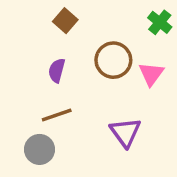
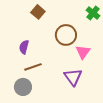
purple semicircle: (57, 70) -> (24, 47), moved
pink triangle: (151, 74) -> (83, 52), moved

